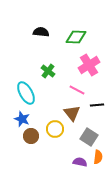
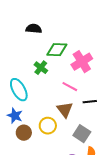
green diamond: (76, 37) -> (57, 50), moved

